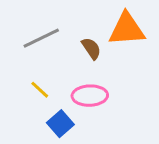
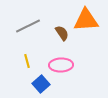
yellow line: (40, 90) -> (27, 61), turned 32

